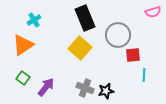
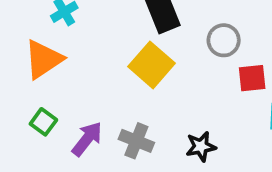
gray circle: (118, 35) -> (224, 40), size x0.7
gray cross: (85, 88) -> (136, 141), moved

